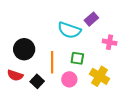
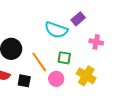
orange line: (52, 62) -> (39, 62), turned -35
black square: (37, 81) -> (24, 81), turned -32

